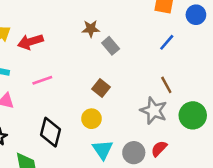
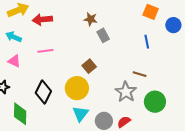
blue line: (167, 42) -> (147, 42), turned -64
brown line: (166, 85) -> (140, 74), turned -56
yellow circle: (91, 119) -> (77, 88), size x1.5

